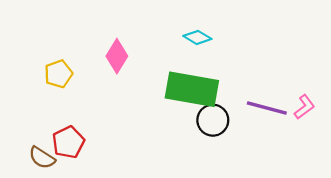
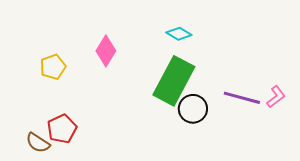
green rectangle: (192, 89) -> (174, 81), turned -72

